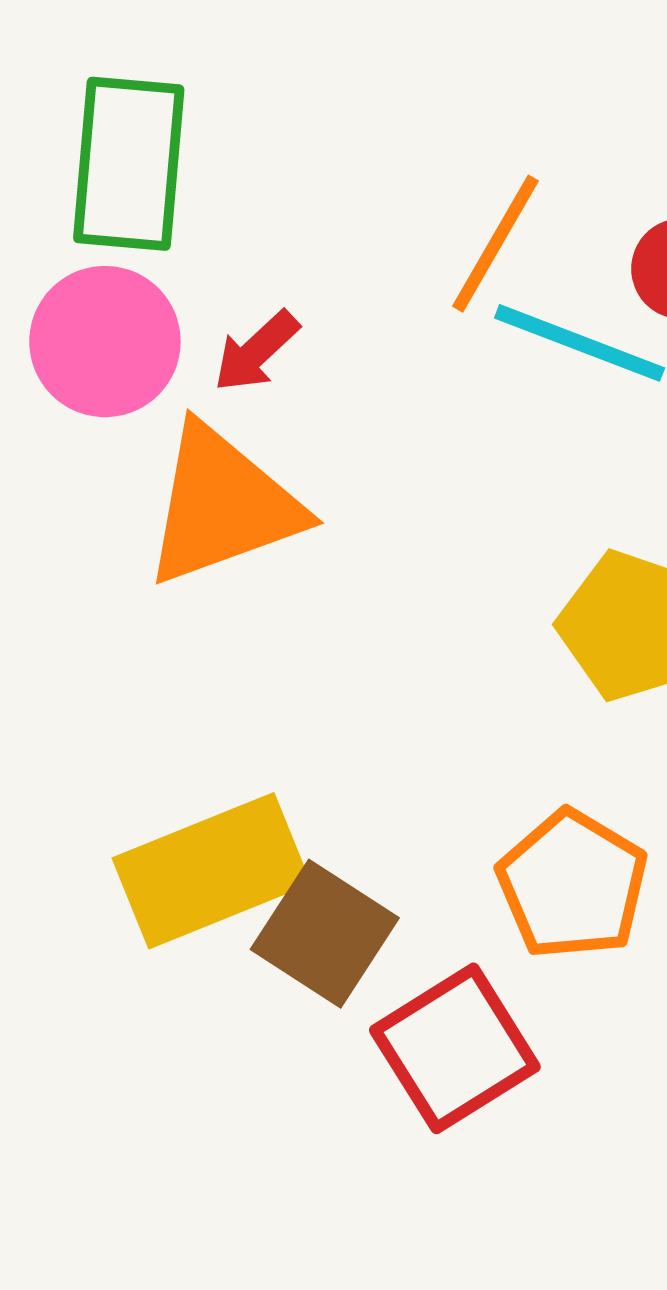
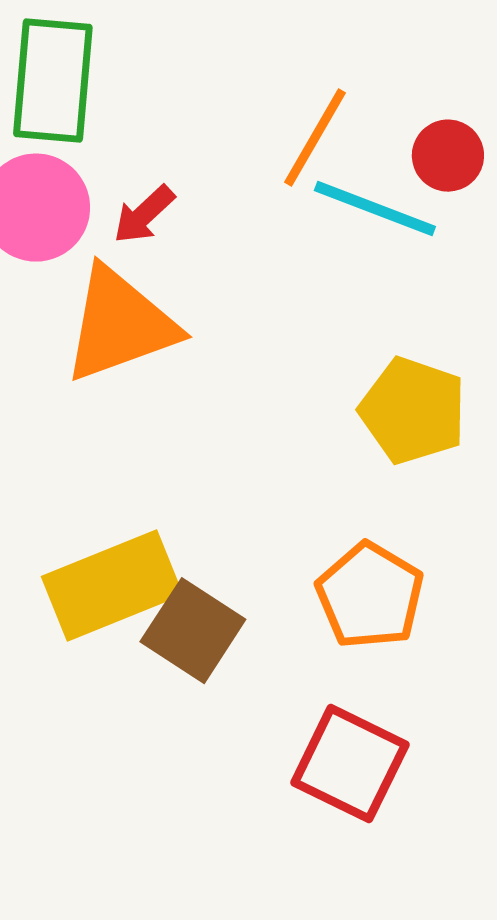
red square: (455, 1048) -> (350, 764), moved, turned -32

